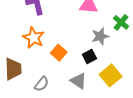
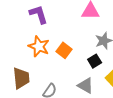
orange square: (59, 53) -> (64, 50), moved

